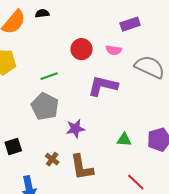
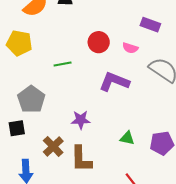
purple rectangle: (130, 24) -> (150, 25), turned 30
gray pentagon: (45, 106) -> (31, 99), moved
brown cross: (52, 159) -> (53, 147), size x1.5

